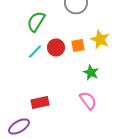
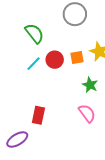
green semicircle: (36, 22) -> (34, 33), turned 110
red rectangle: (40, 102) -> (38, 115), turned -66

